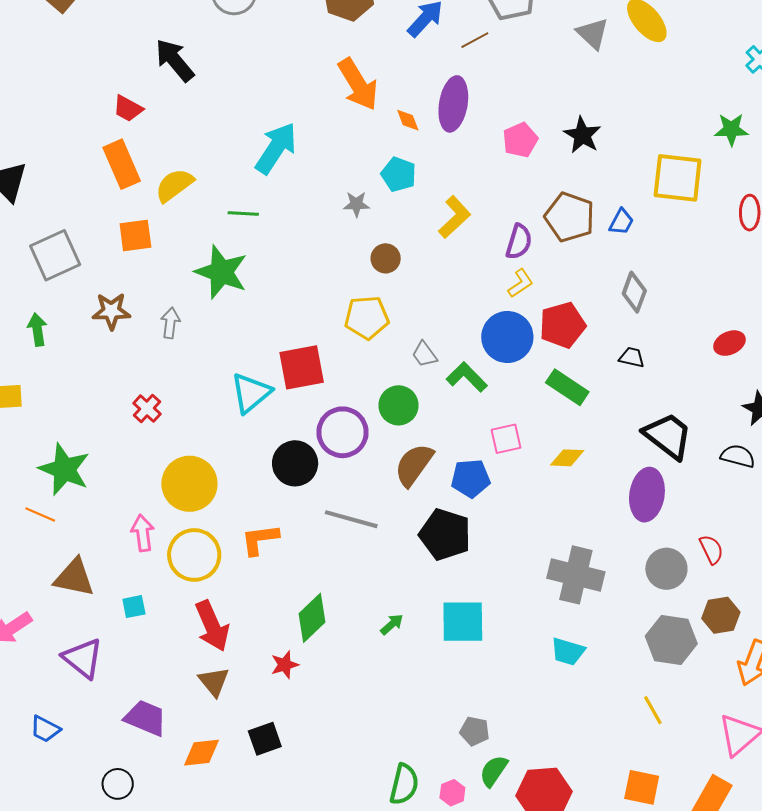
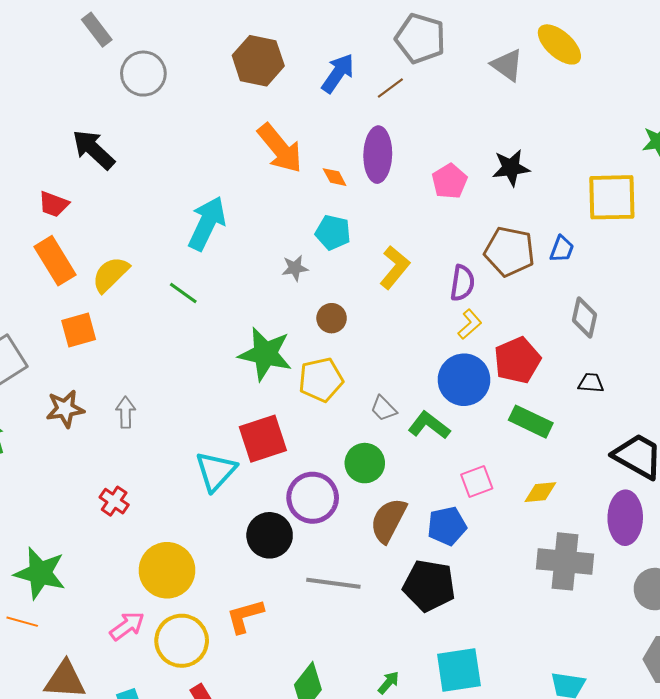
black star: (582, 135) -> (511, 168), turned -30
green line: (243, 213) -> (183, 293), turned 40
green star: (221, 272) -> (265, 354), moved
pink arrow: (143, 533) -> (127, 626), turned 69
gray cross: (576, 575) -> (565, 561), moved

